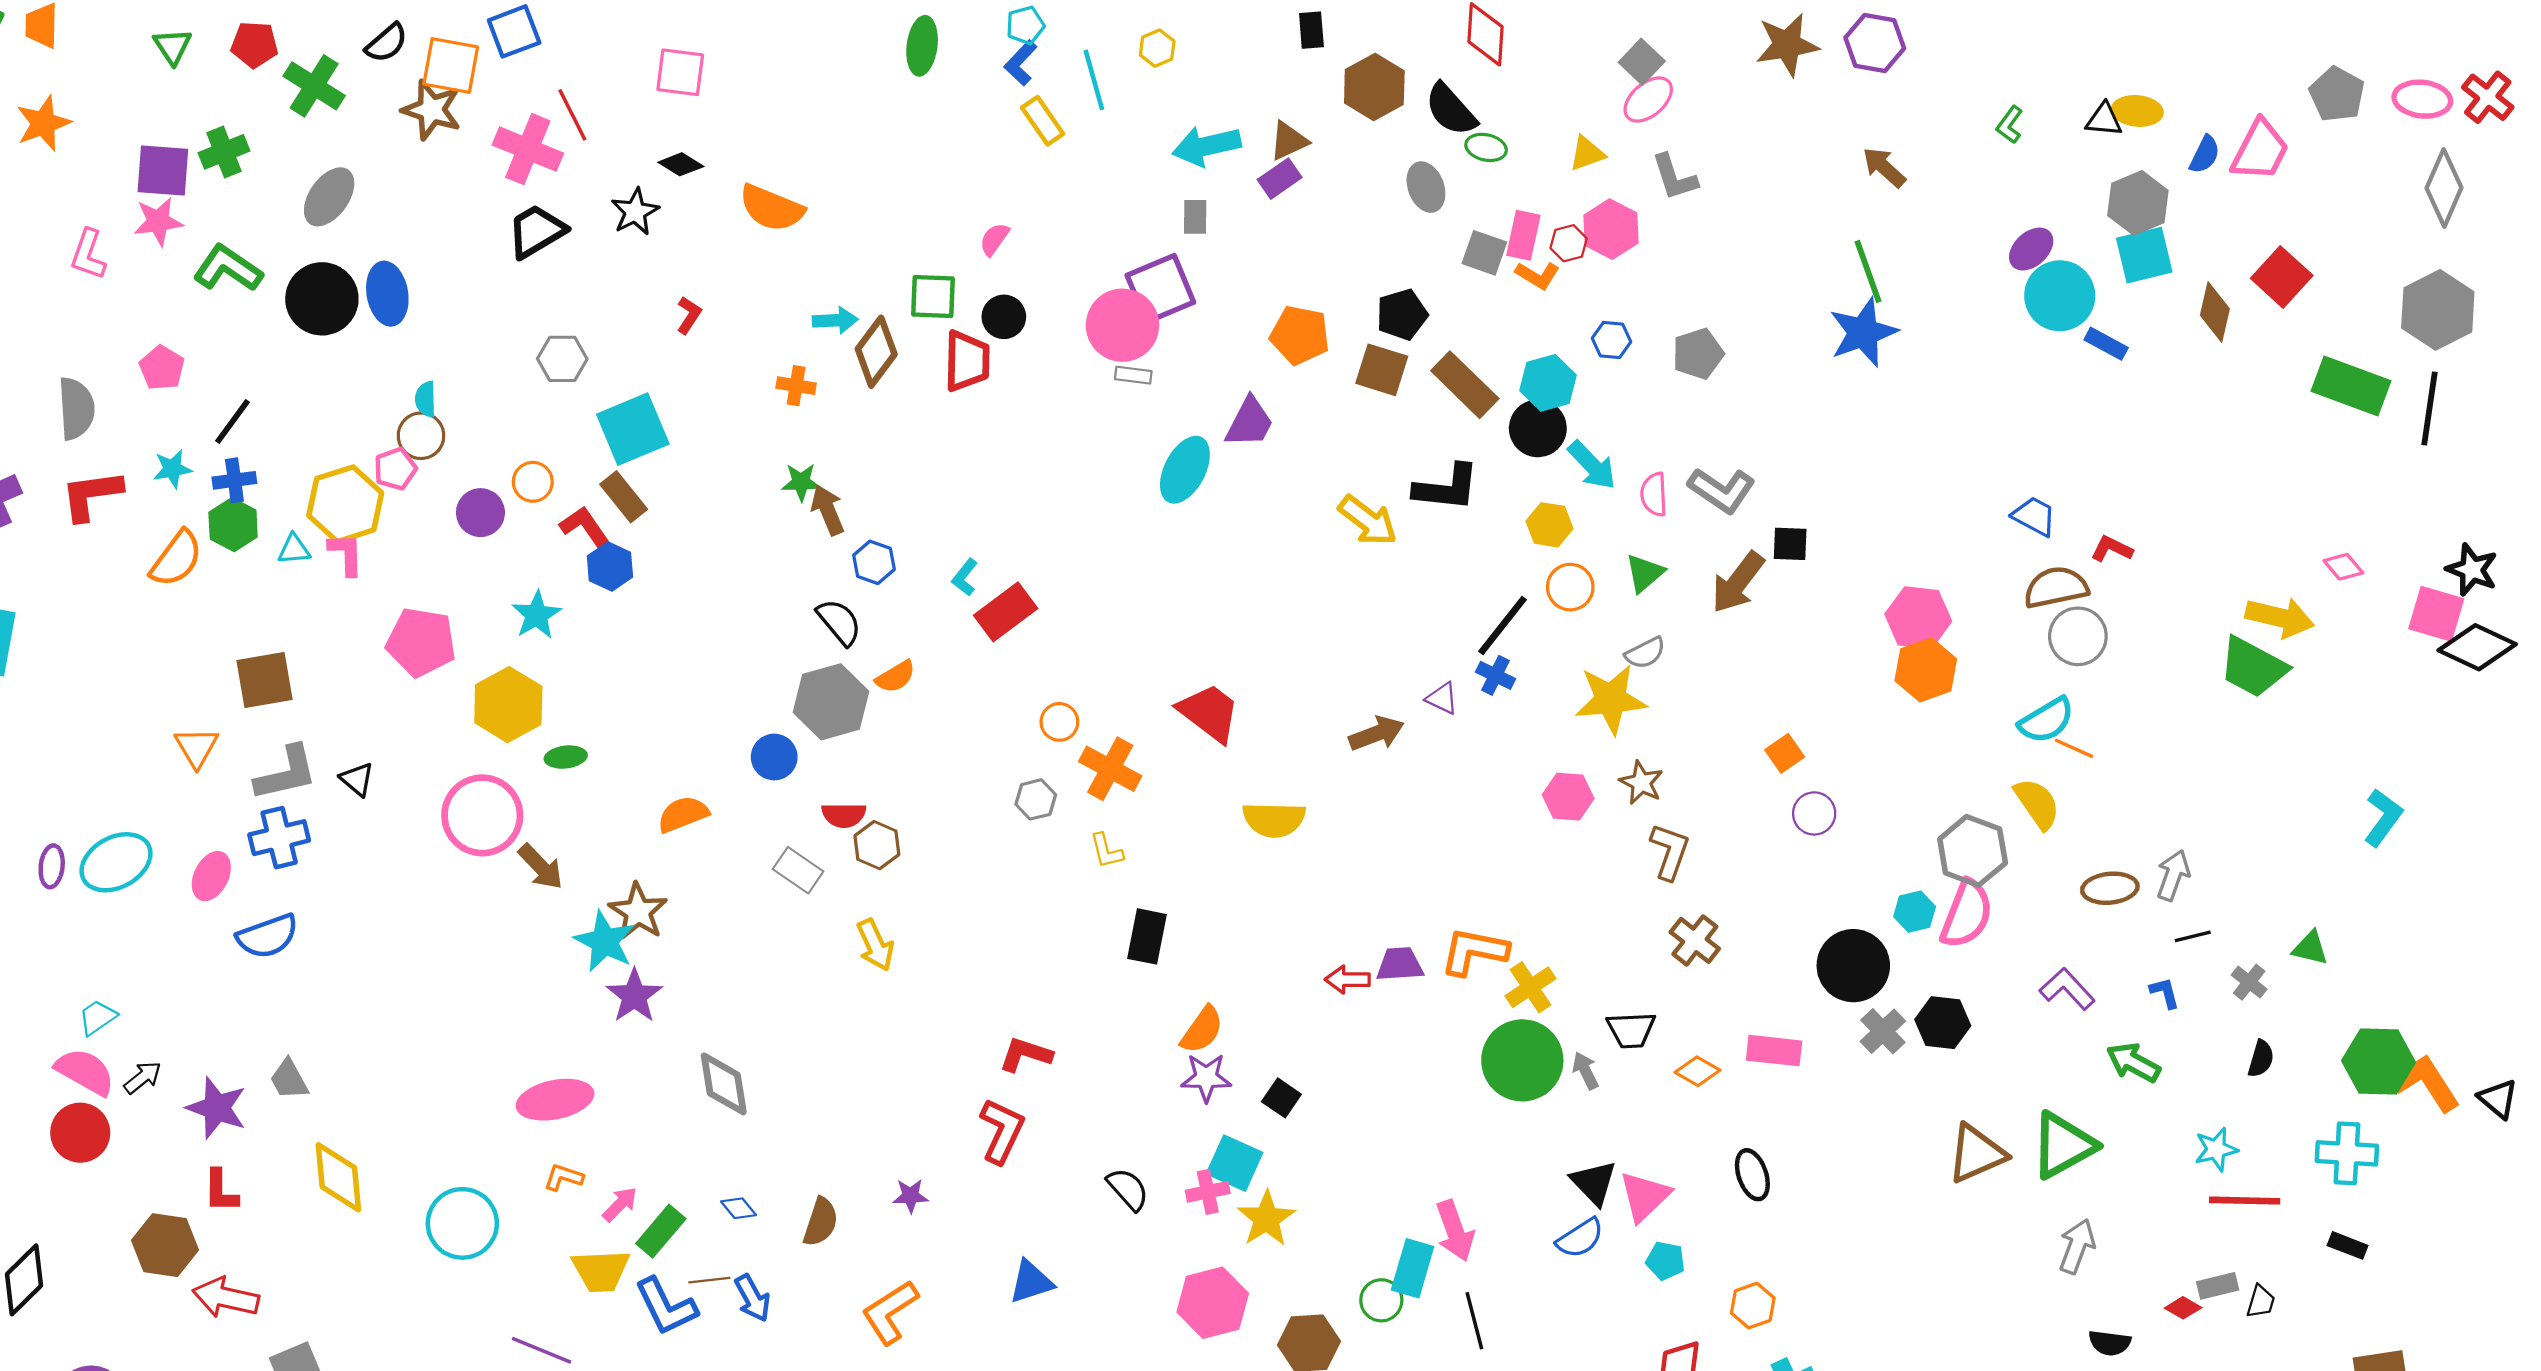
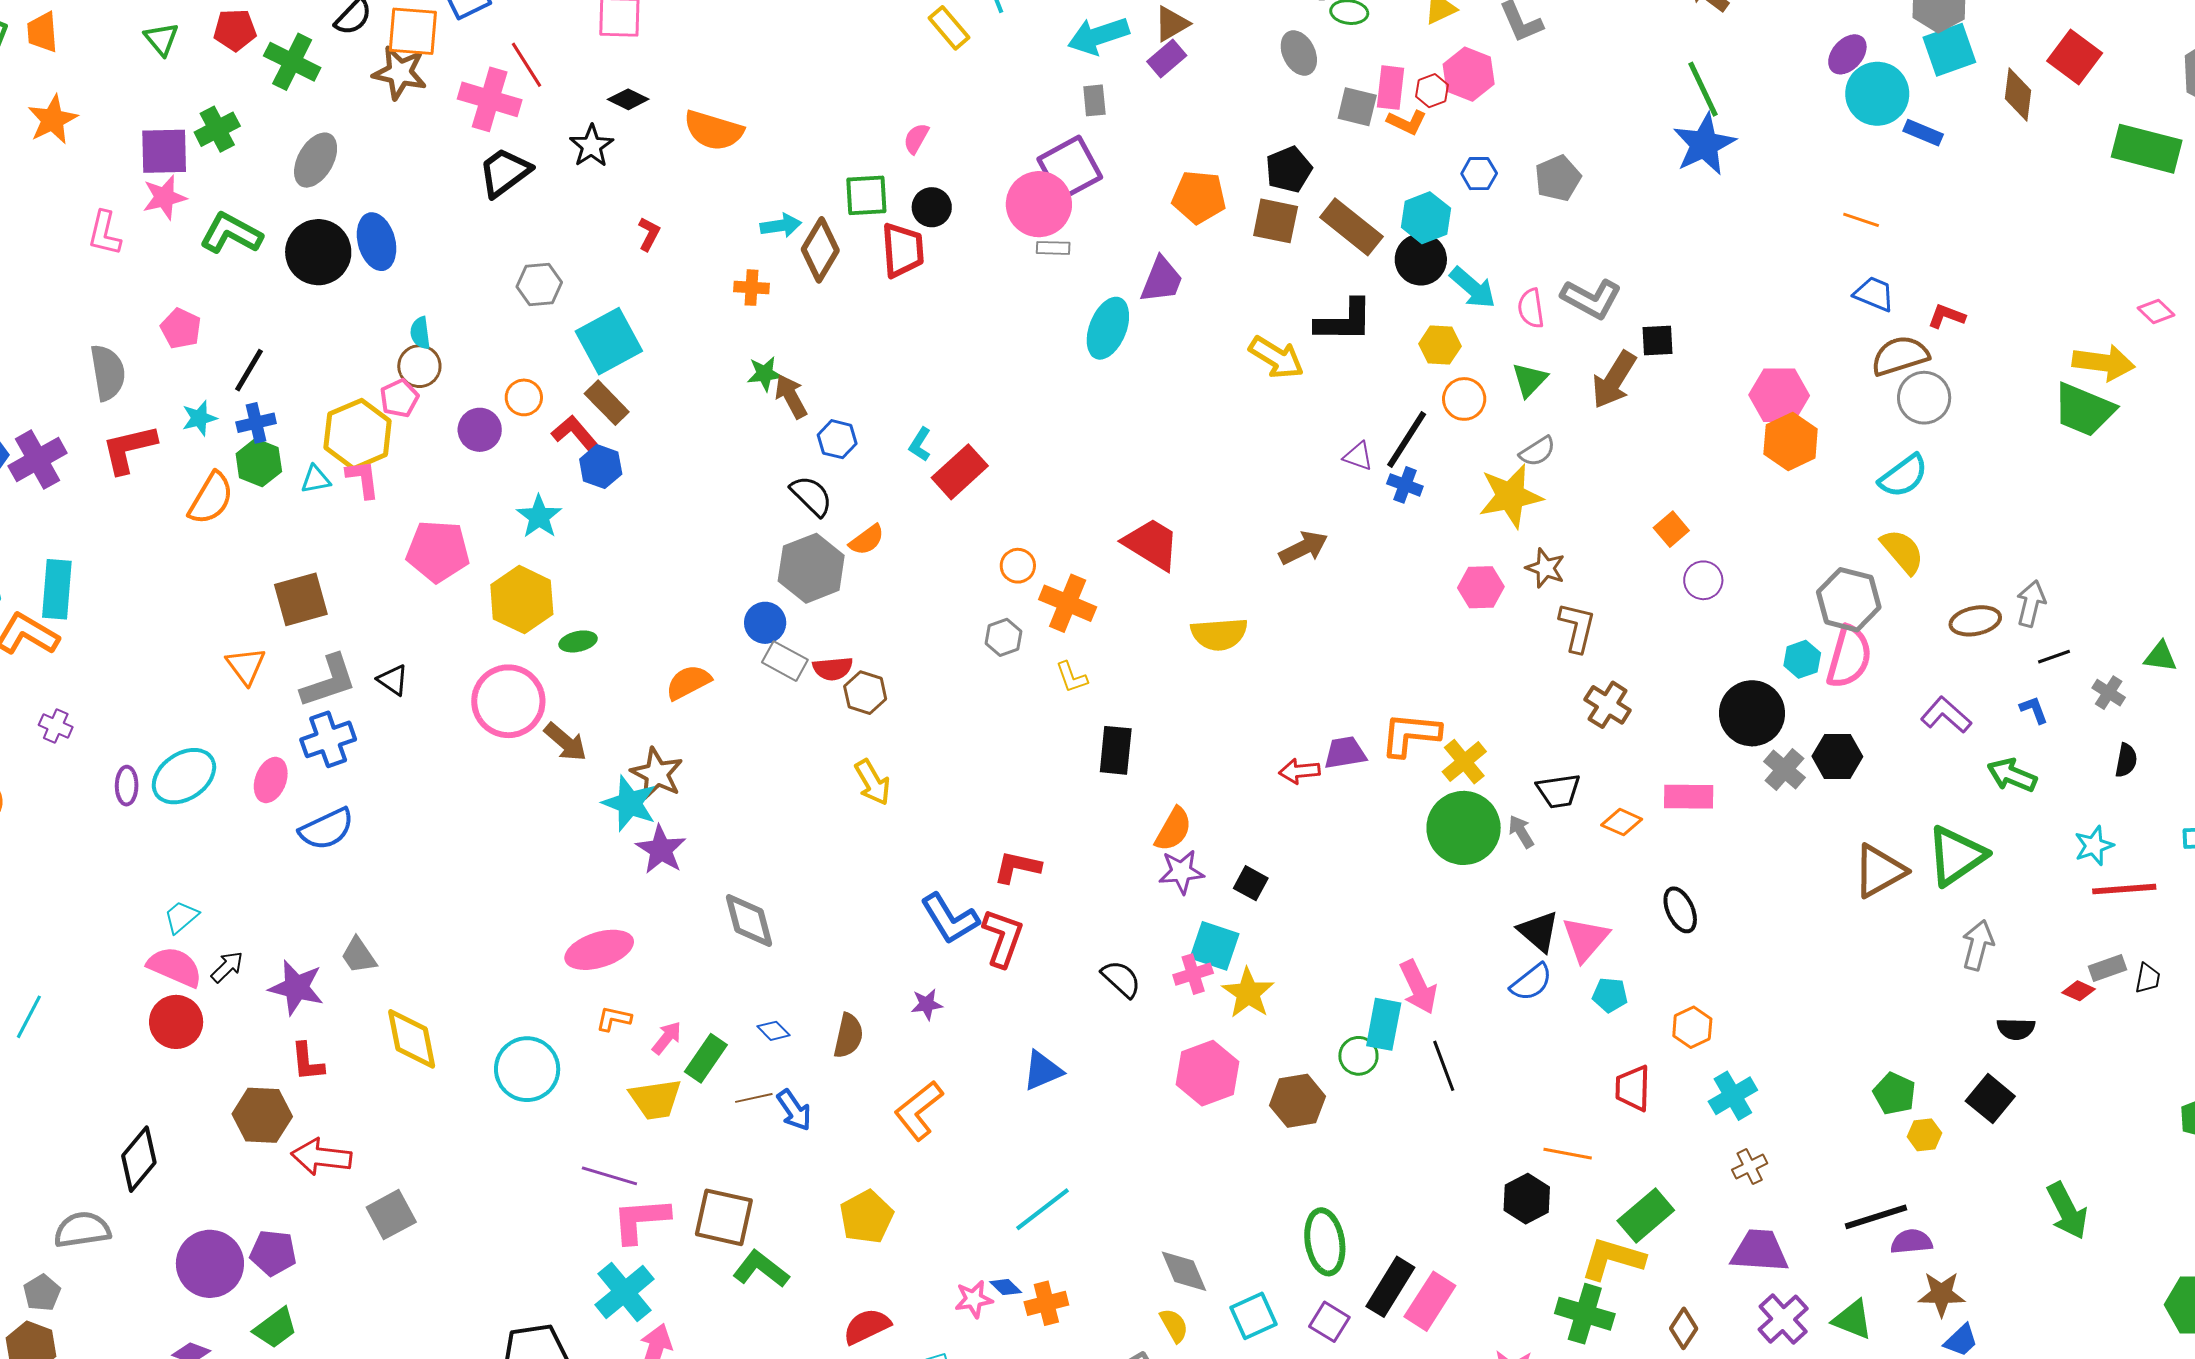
purple triangle: (1442, 698) -> (1358, 456), moved
orange line: (2074, 748) -> (1861, 220), moved
gray rectangle: (798, 870) -> (785, 661), moved
blue L-shape: (666, 1307) -> (950, 919), moved

